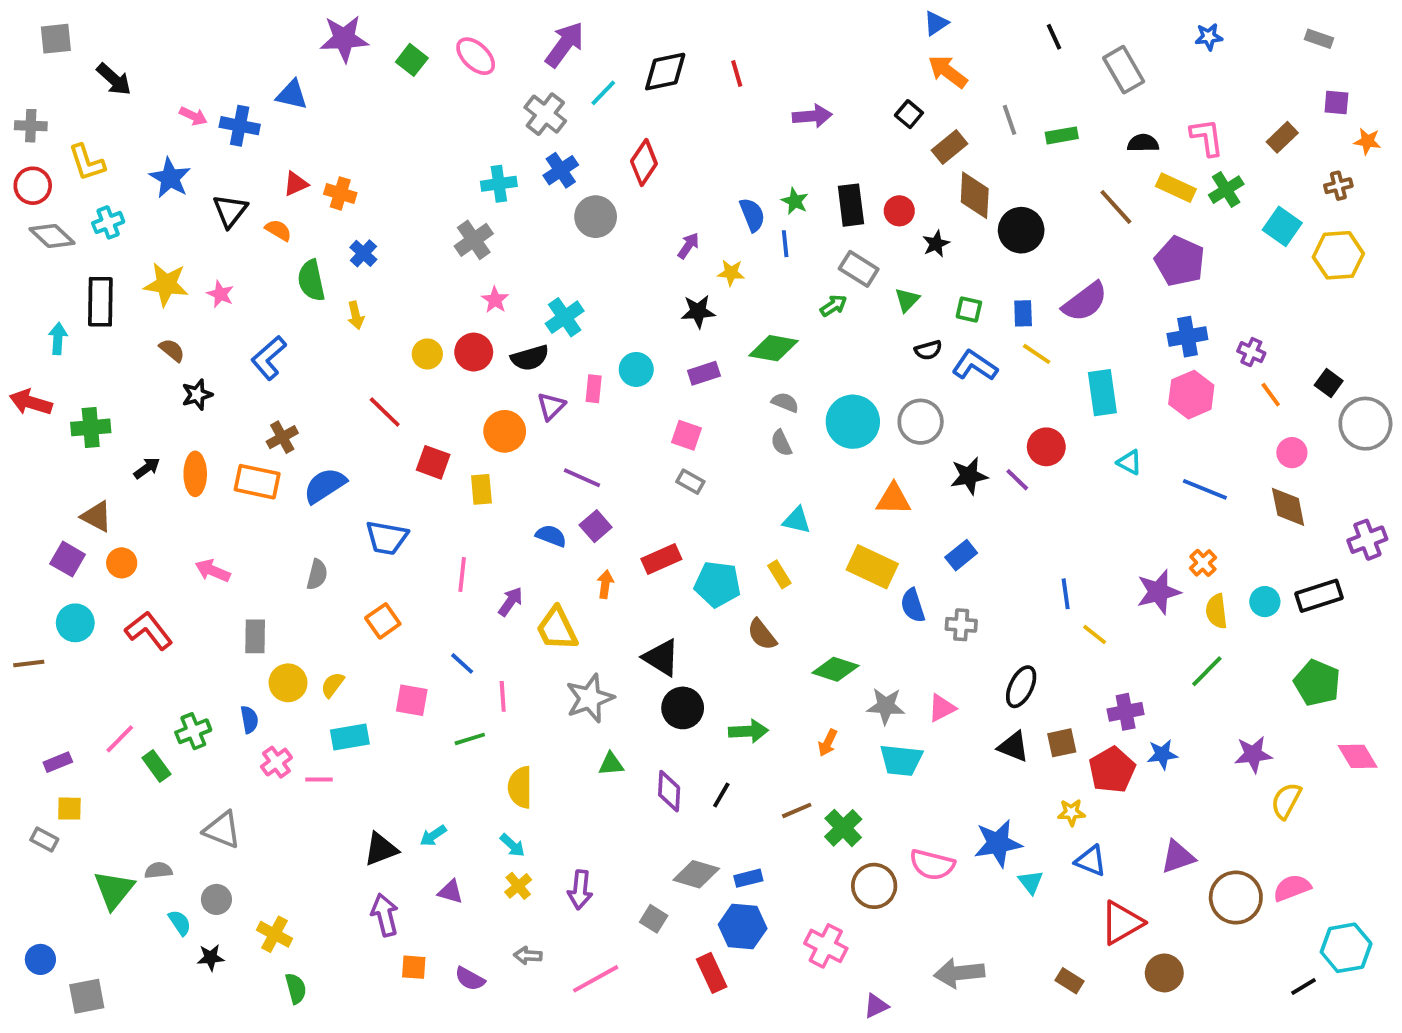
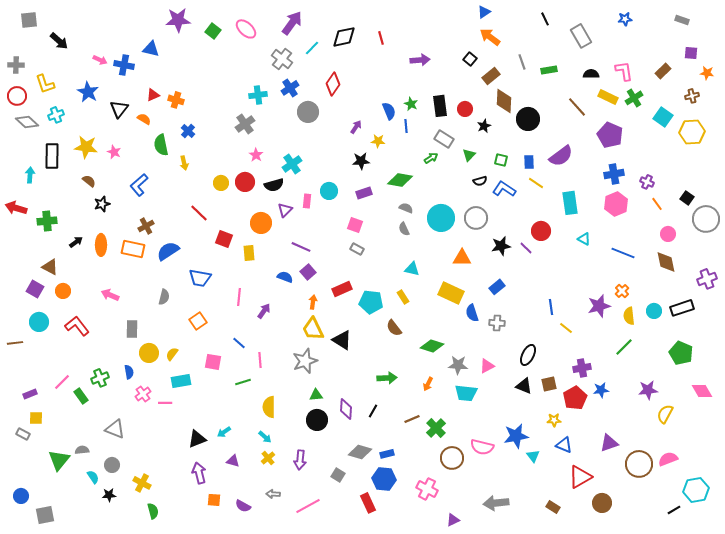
yellow trapezoid: (557, 629) -> (313, 329), moved
black circle: (683, 708) -> (317, 420), moved

